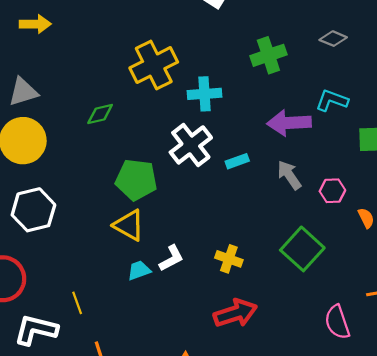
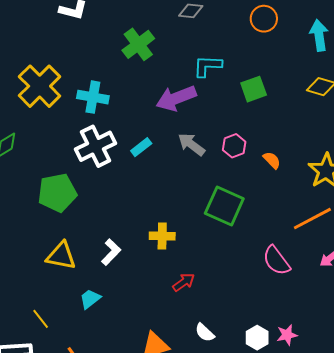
cyan cross: (205, 94) -> (93, 97), turned 32
white cross: (191, 145) -> (96, 146), turned 30
yellow triangle: (129, 225) -> (61, 256), moved
cyan trapezoid: (139, 270) -> (90, 299), moved
red arrow: (235, 313) -> (184, 282), size x0.6

